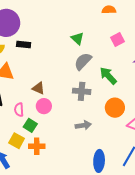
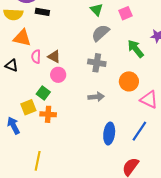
pink square: (117, 40) -> (125, 13), moved
green arrow: (108, 76) -> (136, 49), moved
pink semicircle: (19, 110) -> (36, 57), moved
yellow square: (17, 141) -> (28, 107), turned 35

